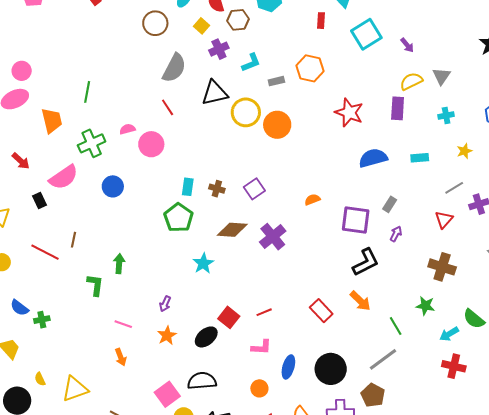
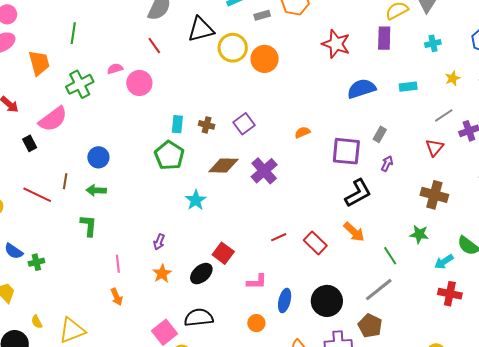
blue circle: (113, 186) -> (98, 157), moved
green arrow: (119, 264) -> (96, 190), moved, turned -90
red line: (264, 312) -> (279, 237), moved
pink line: (123, 324) -> (118, 264), turned 66

